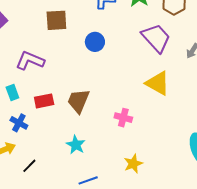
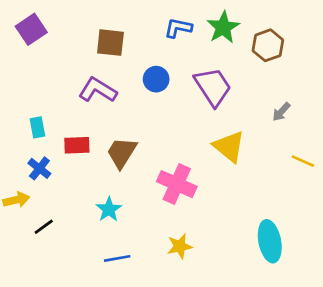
purple trapezoid: (156, 38) -> (213, 87), moved
purple L-shape: (30, 61) -> (98, 90), moved
pink cross: (123, 118) -> (177, 184), size x1.6

